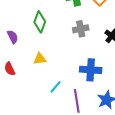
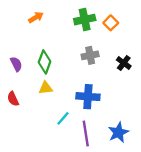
green diamond: (40, 22) -> (45, 62), moved
blue cross: (91, 70) -> (88, 97), moved

